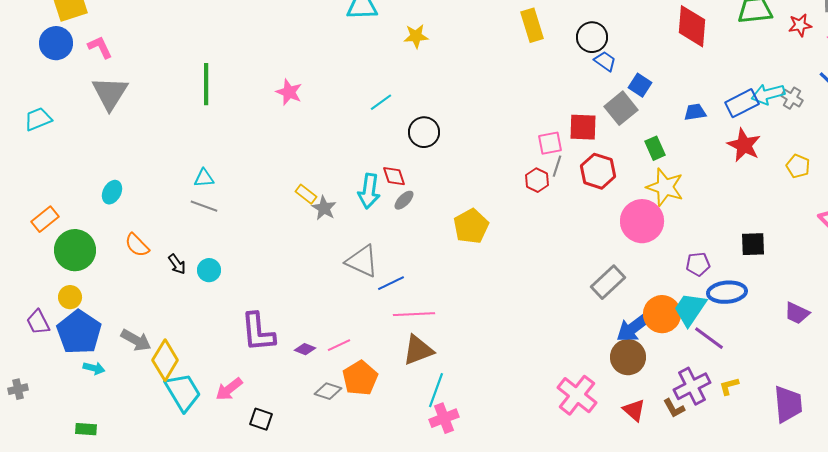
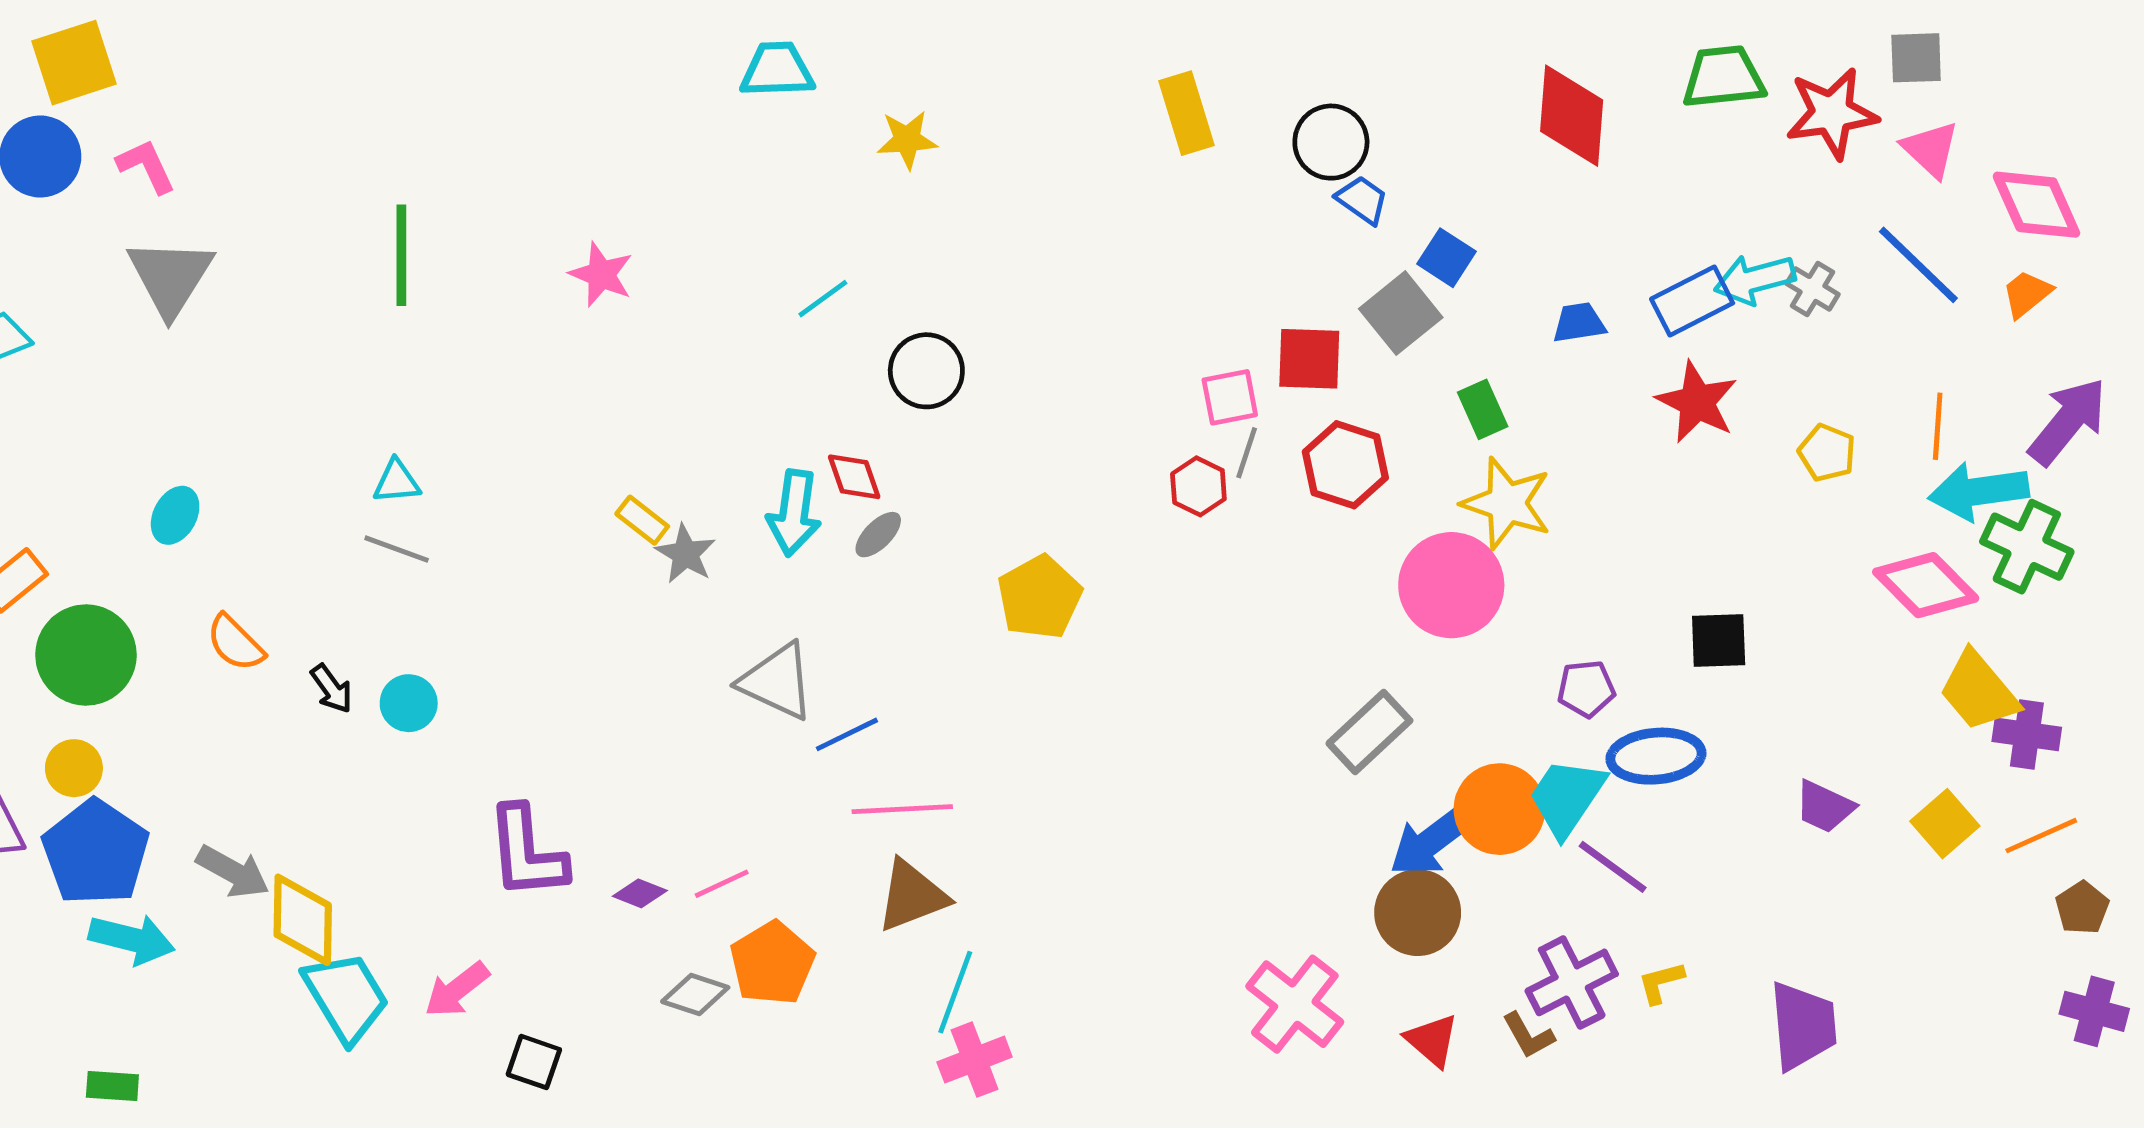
red star: (800, 25) -> (1832, 113), size x1.6
yellow diamond: (165, 360) -> (303, 920), turned -30
cyan arrow: (94, 368) -> (132, 939), size x1.6

